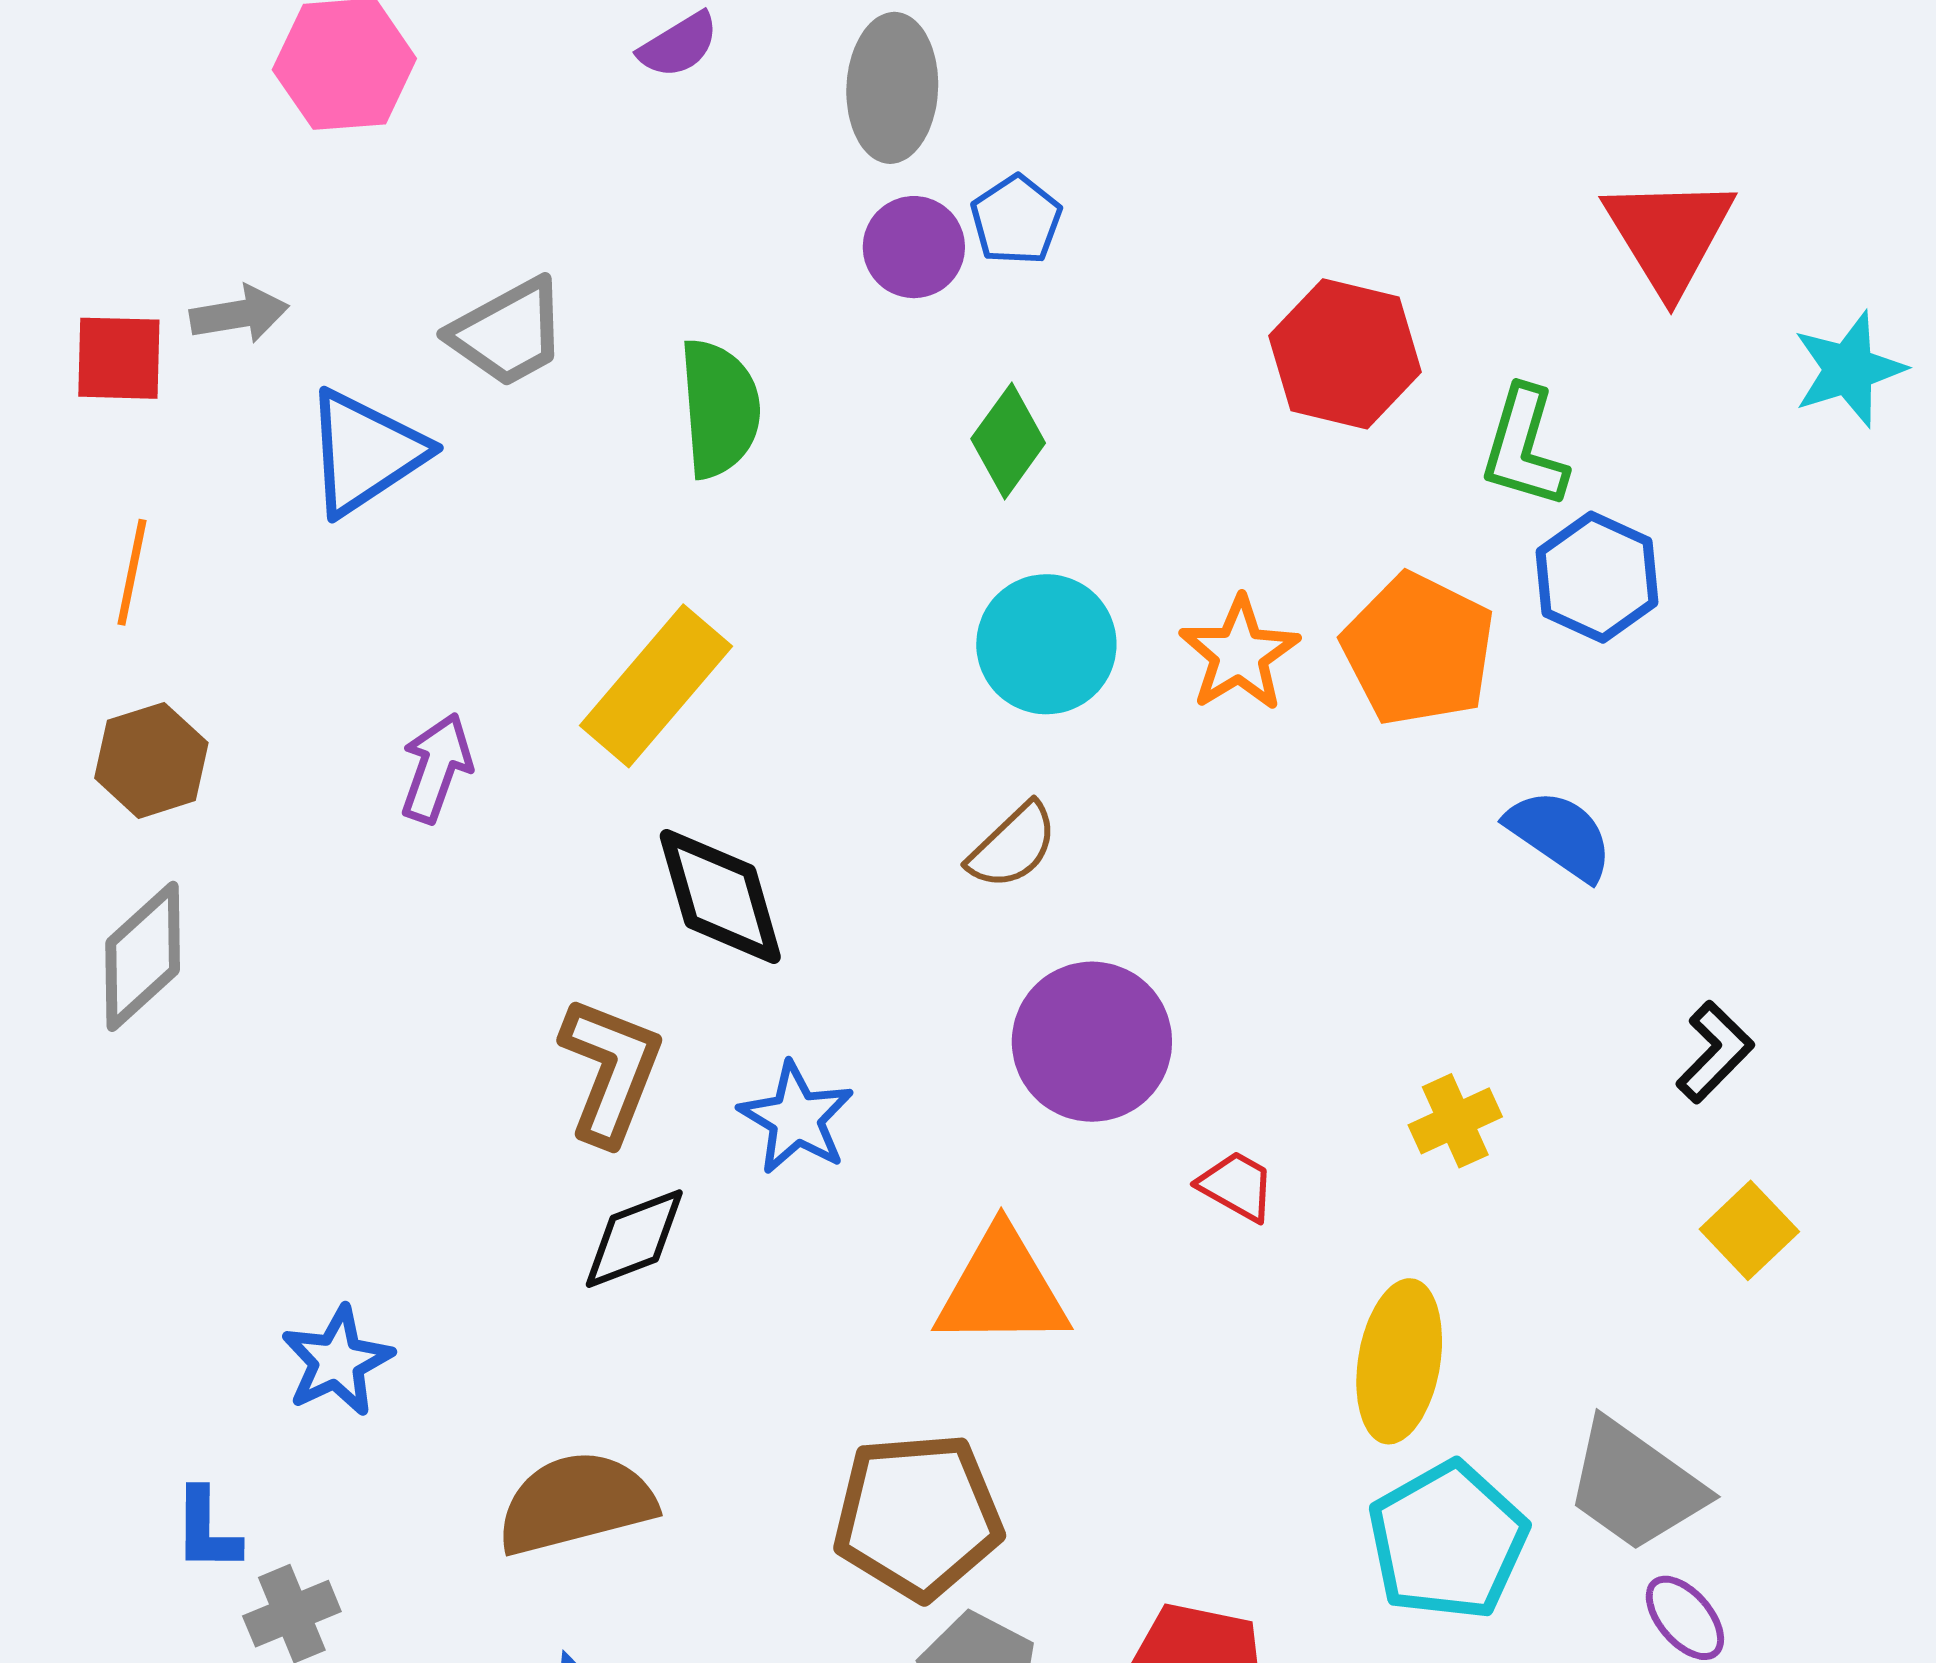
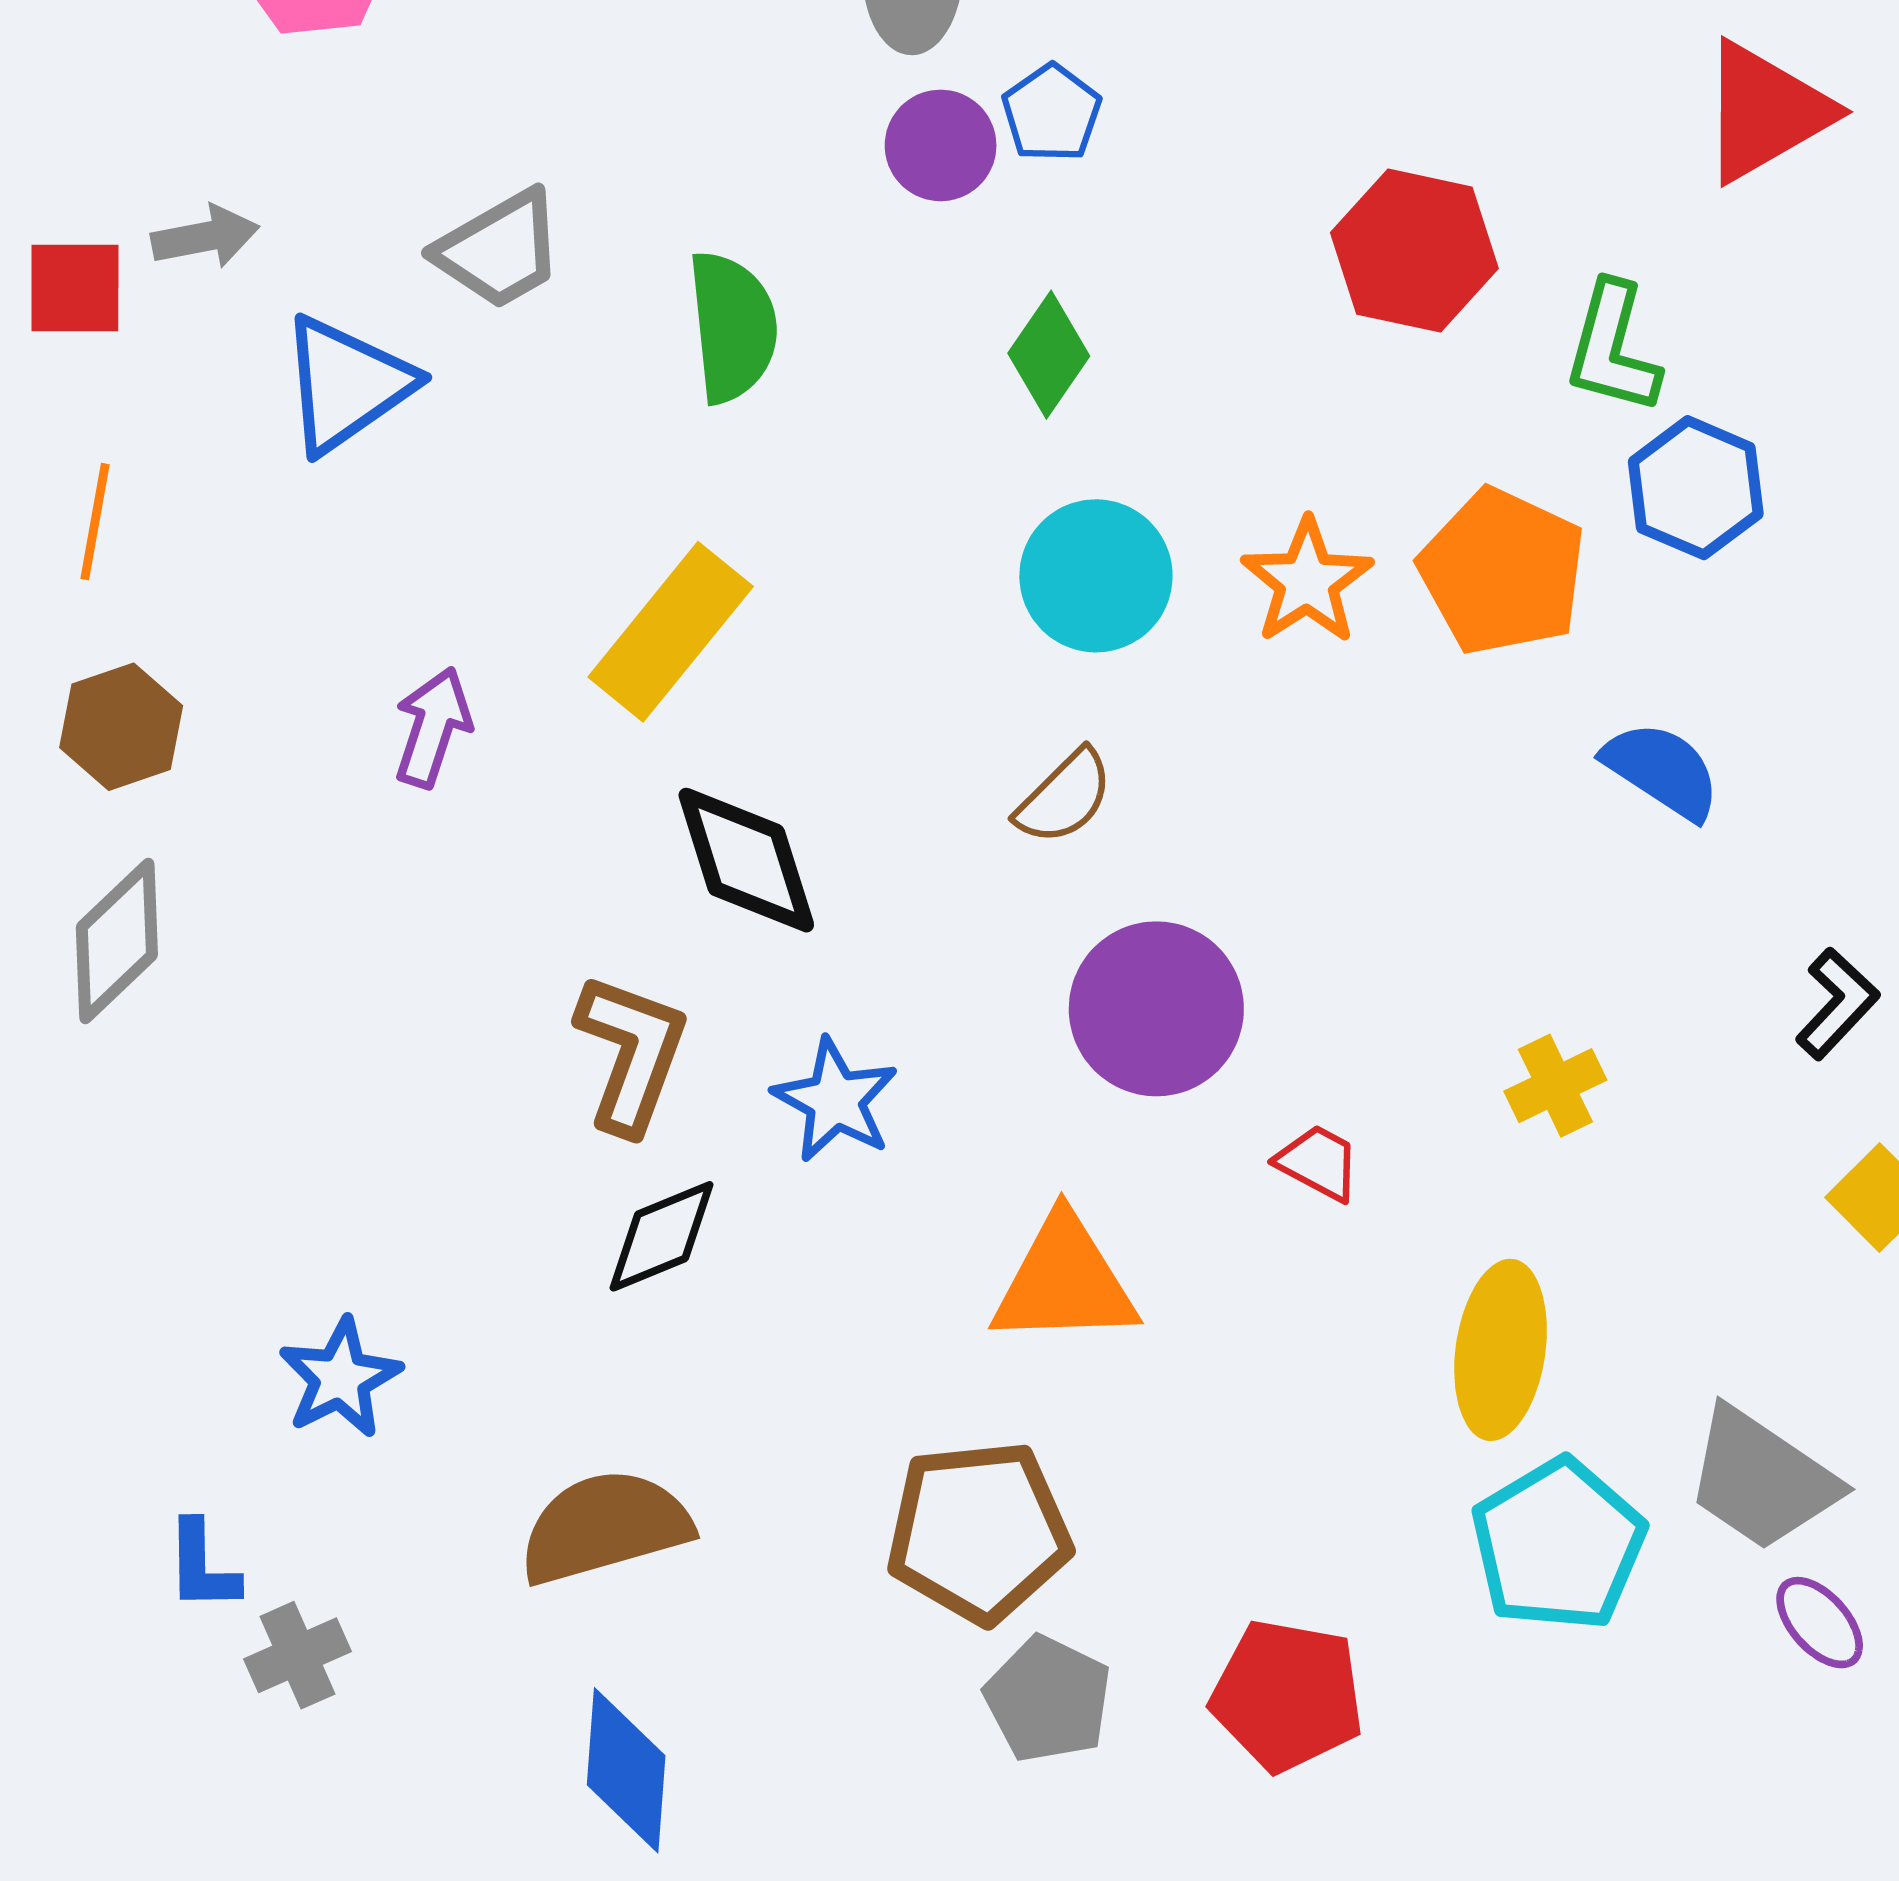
red triangle: (1669, 235) -> (1765, 112), turned 33

